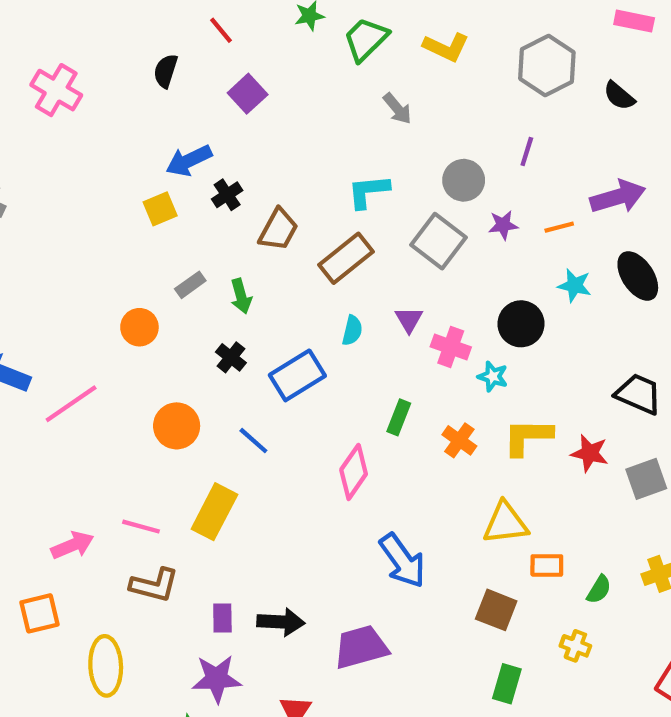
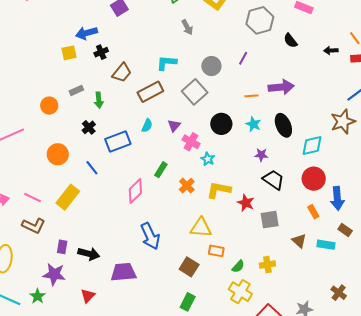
purple star: (503, 225) -> (261, 155), moved
black circle: (521, 324) -> (221, 124), moved
yellow cross: (575, 646) -> (240, 292), moved, size x1.6

